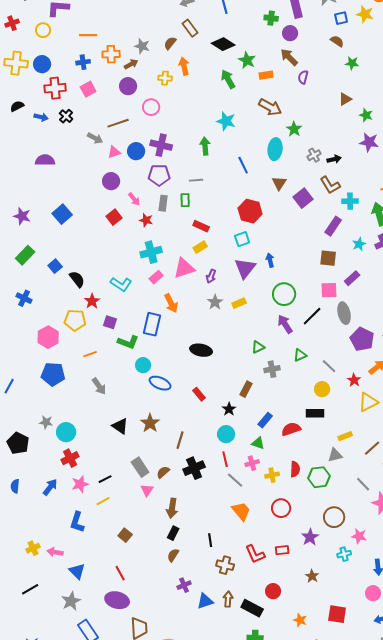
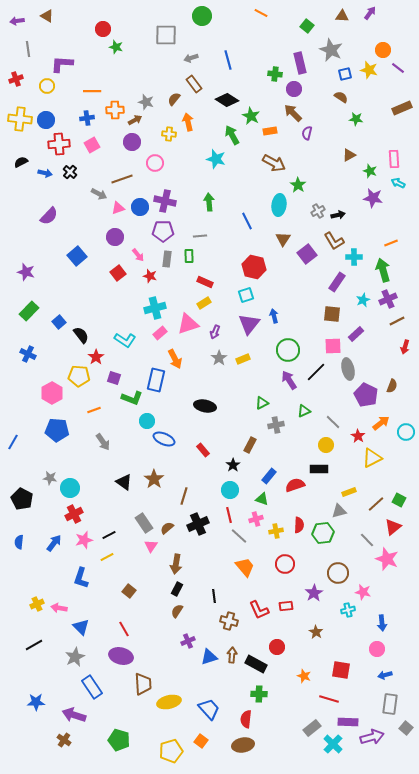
cyan star: (226, 121) -> (216, 159), moved
purple semicircle: (45, 160) -> (49, 216), turned 132
blue square: (62, 214) -> (77, 256), moved

